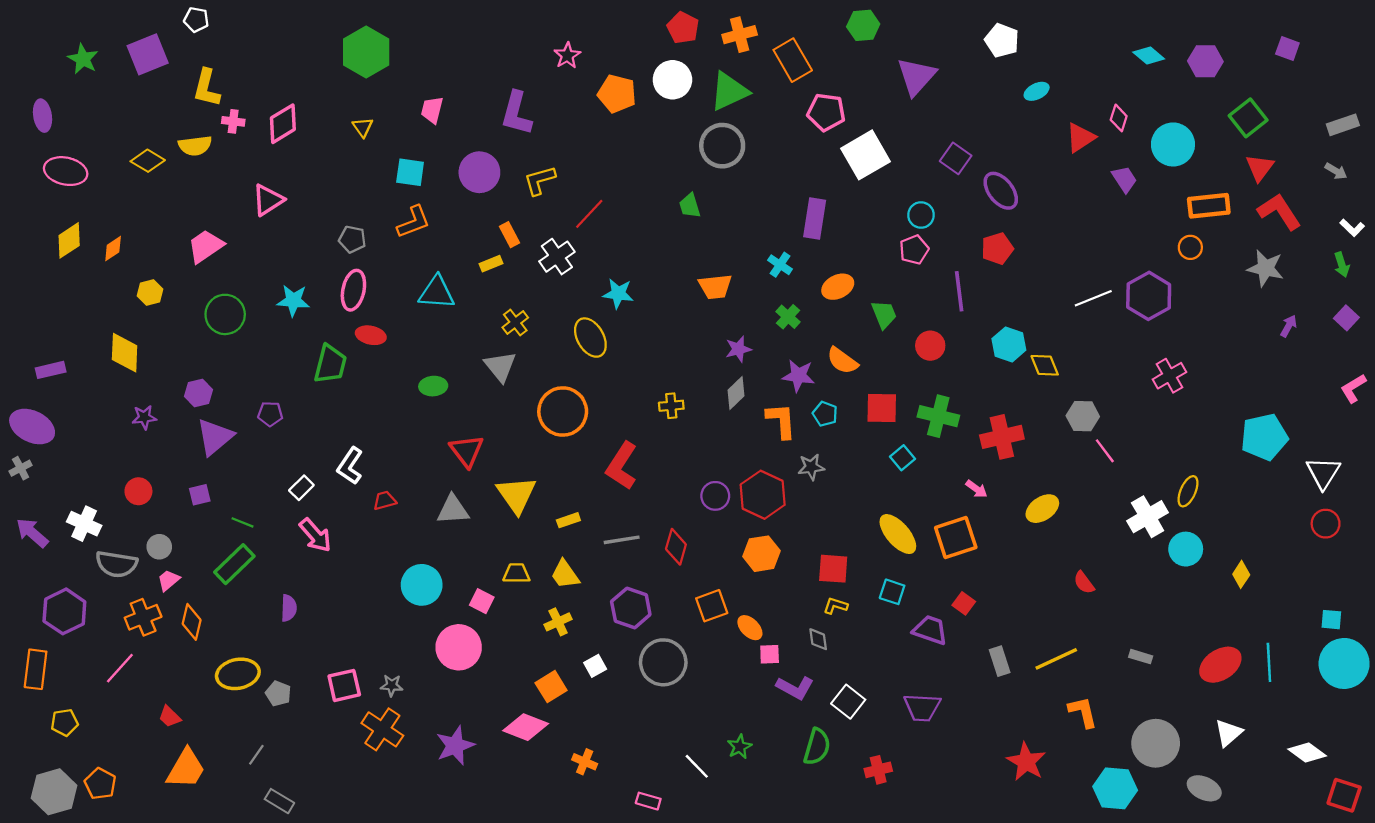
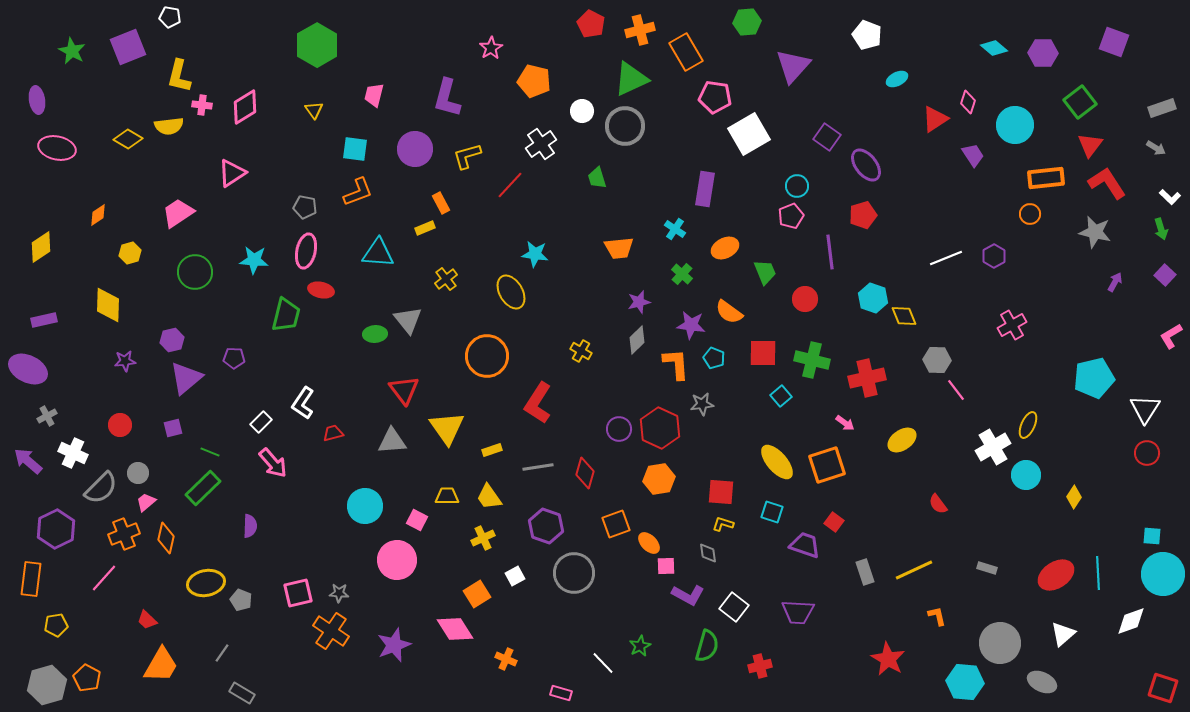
purple square: (1287, 49) -> (1114, 42), size x1.4
white circle: (672, 80) -> (582, 111), moved, size x0.7
yellow diamond: (69, 240) -> (41, 247), moved
white cross: (557, 257) -> (541, 144), moved
purple hexagon: (1149, 296) -> (994, 256), size x0.6
gray triangle: (500, 366) -> (408, 320), moved
yellow cross: (671, 406) -> (581, 351), turned 35
gray cross: (21, 468) -> (47, 416), moved
gray semicircle: (116, 564) -> (101, 488), turned -54
orange L-shape: (1083, 712) -> (937, 616), size x0.7
pink diamond: (526, 727) -> (455, 629), turned 36
white diamond: (1307, 752) -> (1131, 621), moved, turned -56

